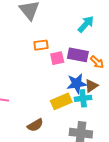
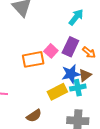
orange rectangle: (41, 45) -> (33, 59), moved, size x1.5
purple rectangle: (78, 55) -> (70, 47), turned -72
pink square: (57, 58) -> (51, 51), turned -32

